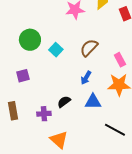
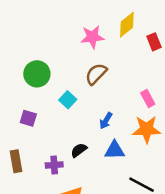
brown semicircle: (89, 48) -> (96, 74), moved
cyan square: (56, 50) -> (68, 100), moved
purple square: (23, 76) -> (28, 118), turned 32

